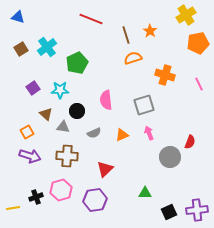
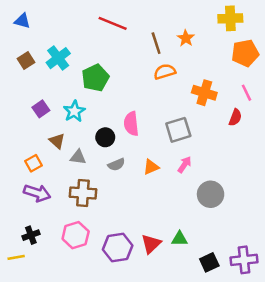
yellow cross: (186, 15) -> (230, 18), turned 30
pink line: (199, 84) -> (246, 93), moved
cyan star: (60, 90) -> (74, 111), turned -30
black circle: (77, 111) -> (105, 137), moved
pink arrow: (149, 133) -> (185, 165), turned 56
red semicircle: (190, 142) -> (235, 117), moved
red triangle: (105, 169) -> (151, 244), moved
black cross: (36, 197) -> (31, 235), moved

